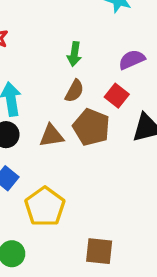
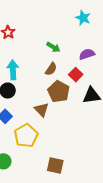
green arrow: (74, 54) -> (53, 47), turned -72
brown triangle: (51, 136) -> (42, 110), moved, turned 49

